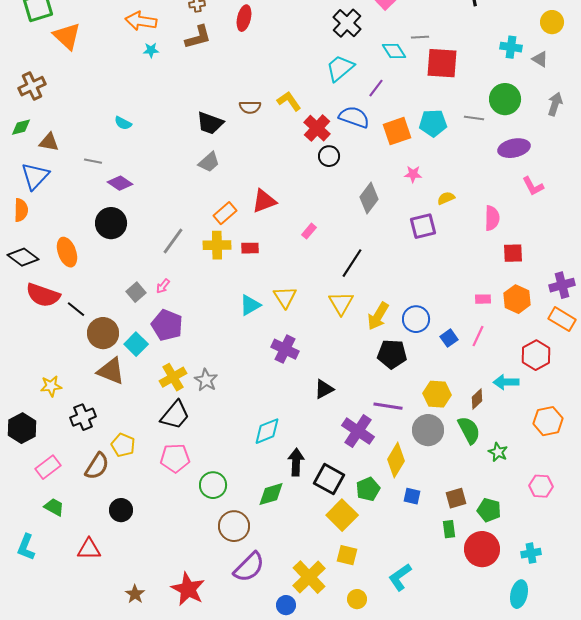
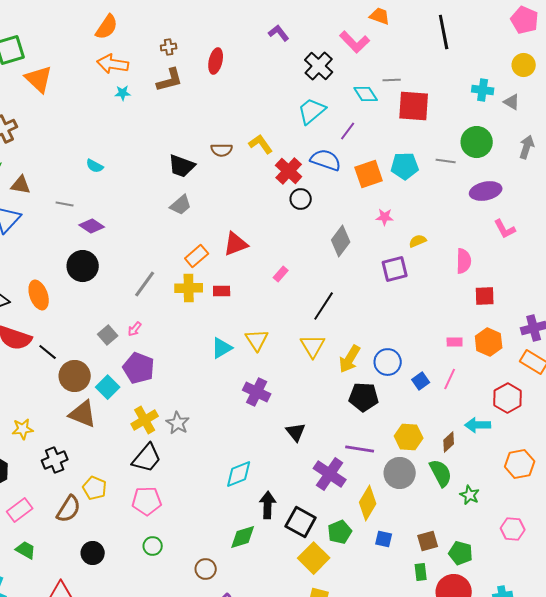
black triangle: (324, 389) -> (296, 432), turned -40
green circle: (213, 485) -> (153, 546), moved, size x0.7
brown circle: (234, 526) -> (206, 569), size x0.7

